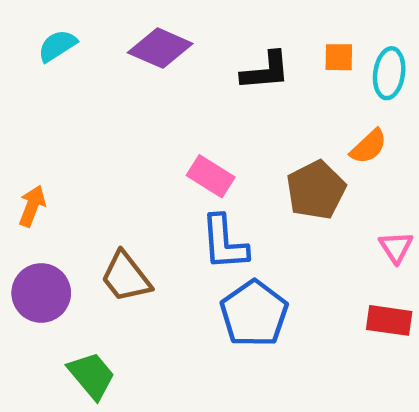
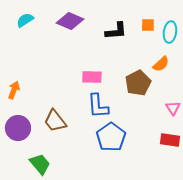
pink rectangle: (211, 176) -> (92, 77), turned -30

